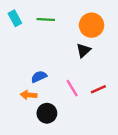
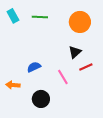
black triangle: (84, 50) -> (75, 52), moved
red line: (98, 89) -> (86, 67), moved
orange arrow: (29, 95) -> (13, 85), moved

